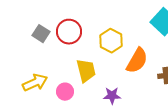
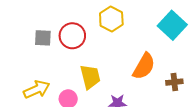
gray square: (41, 34) -> (43, 38), turned -30
yellow hexagon: (111, 41) -> (111, 19), moved

